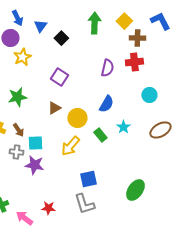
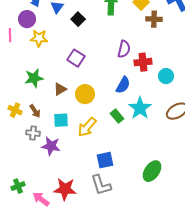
yellow star: (22, 57) -> (39, 38), turned 30
red cross: (134, 62) -> (143, 62), moved
brown triangle: (54, 108) -> (60, 89), moved
yellow circle: (77, 118) -> (85, 94), moved
cyan star: (123, 127) -> (140, 108), size x1.6
cyan square: (35, 143) -> (61, 120), moved
red star: (48, 208) -> (65, 189), size x1.6

